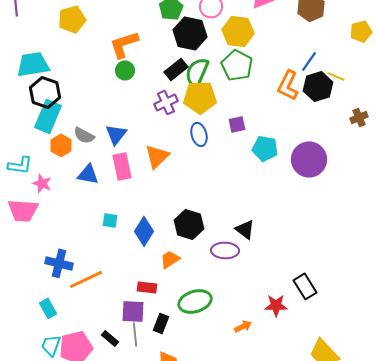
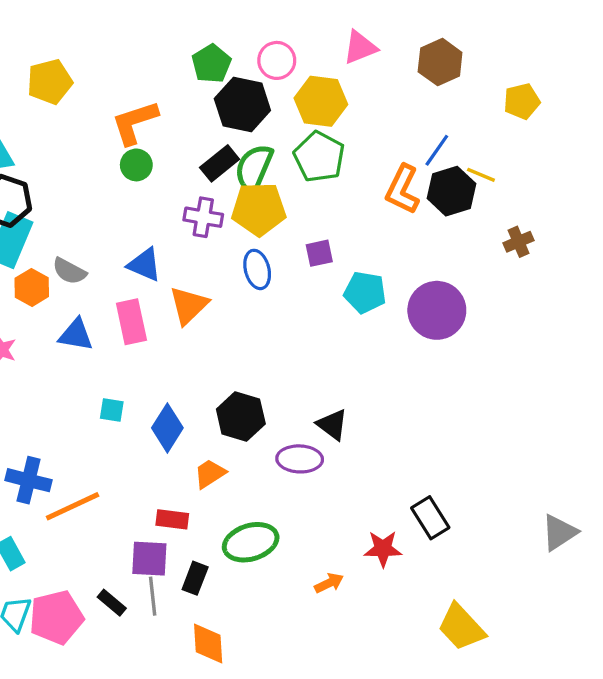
purple cross: (166, 102) -> (203, 217), turned 35
blue triangle: (116, 134) -> (144, 265), moved, turned -45

